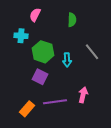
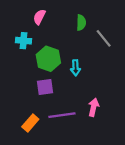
gray line: (92, 52) -> (104, 38), moved
purple square: (40, 77) -> (45, 87), turned -35

